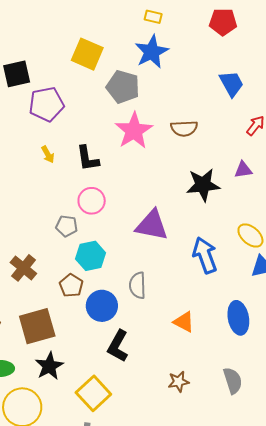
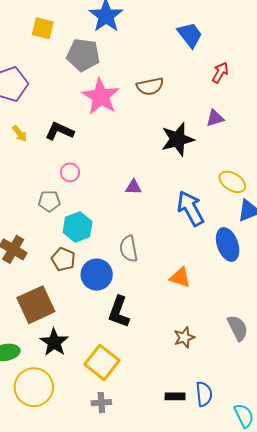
yellow square: (87, 54) -> (43, 28), size x0.7
black L-shape: (88, 158) -> (59, 131), turned 132
pink circle: (92, 201) -> (70, 172), size x0.7
purple triangle: (152, 225) -> (133, 187), size x0.5
blue ellipse: (238, 318) -> (228, 244), moved

